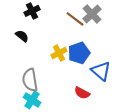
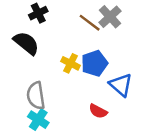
black semicircle: (22, 36) -> (26, 43), size x1.6
yellow cross: (59, 53) -> (71, 63), turned -35

